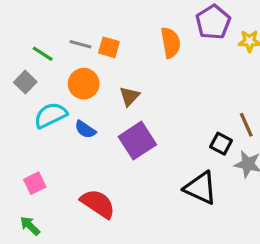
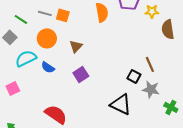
purple square: (137, 141) -> (81, 74), size x0.7
pink square: (35, 183) -> (13, 88), moved

